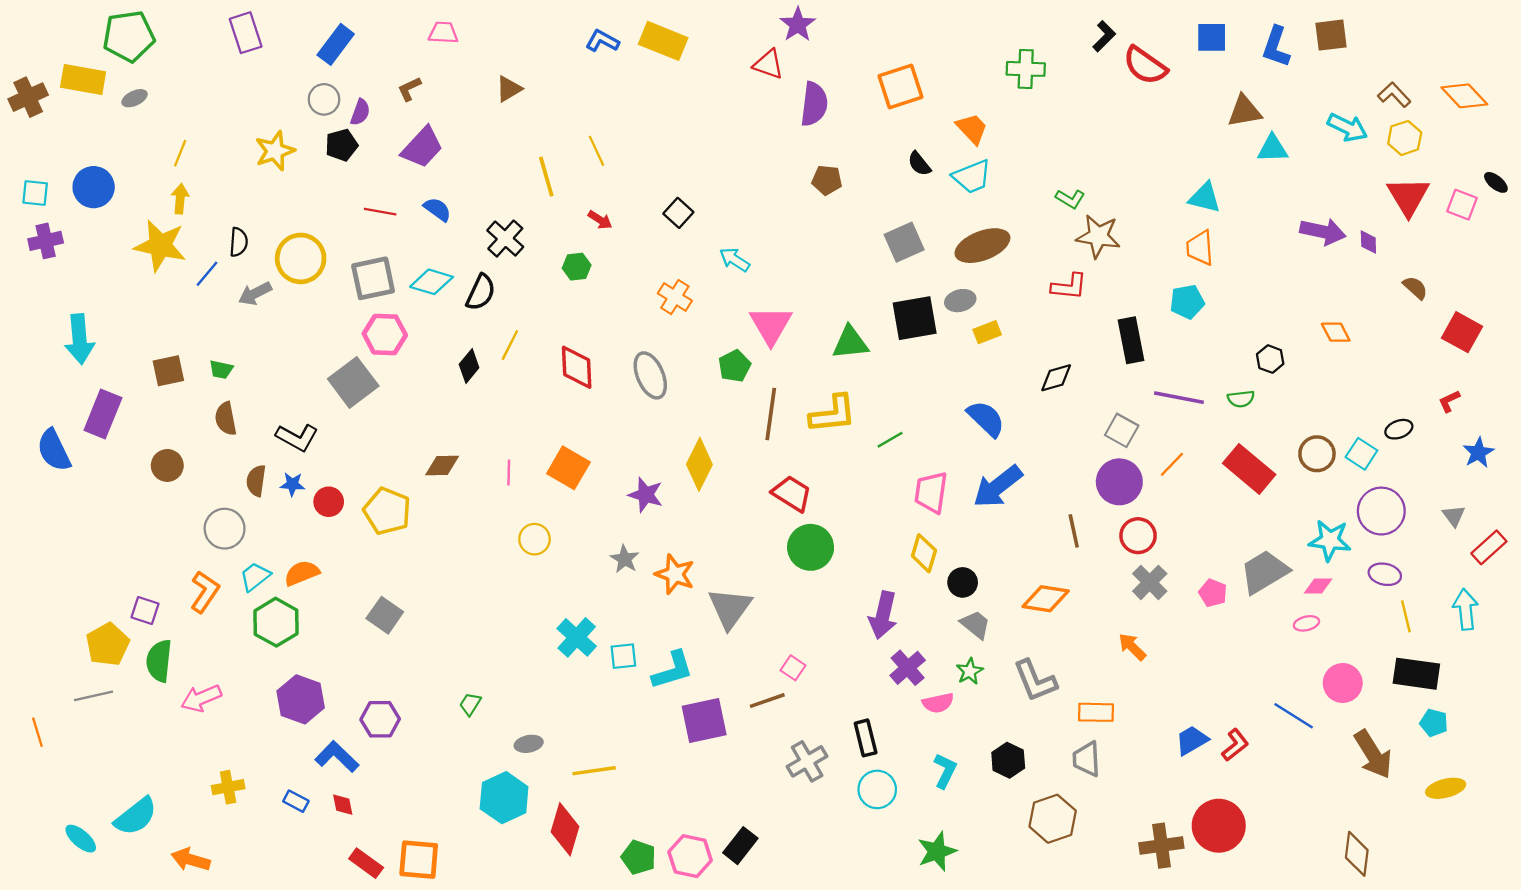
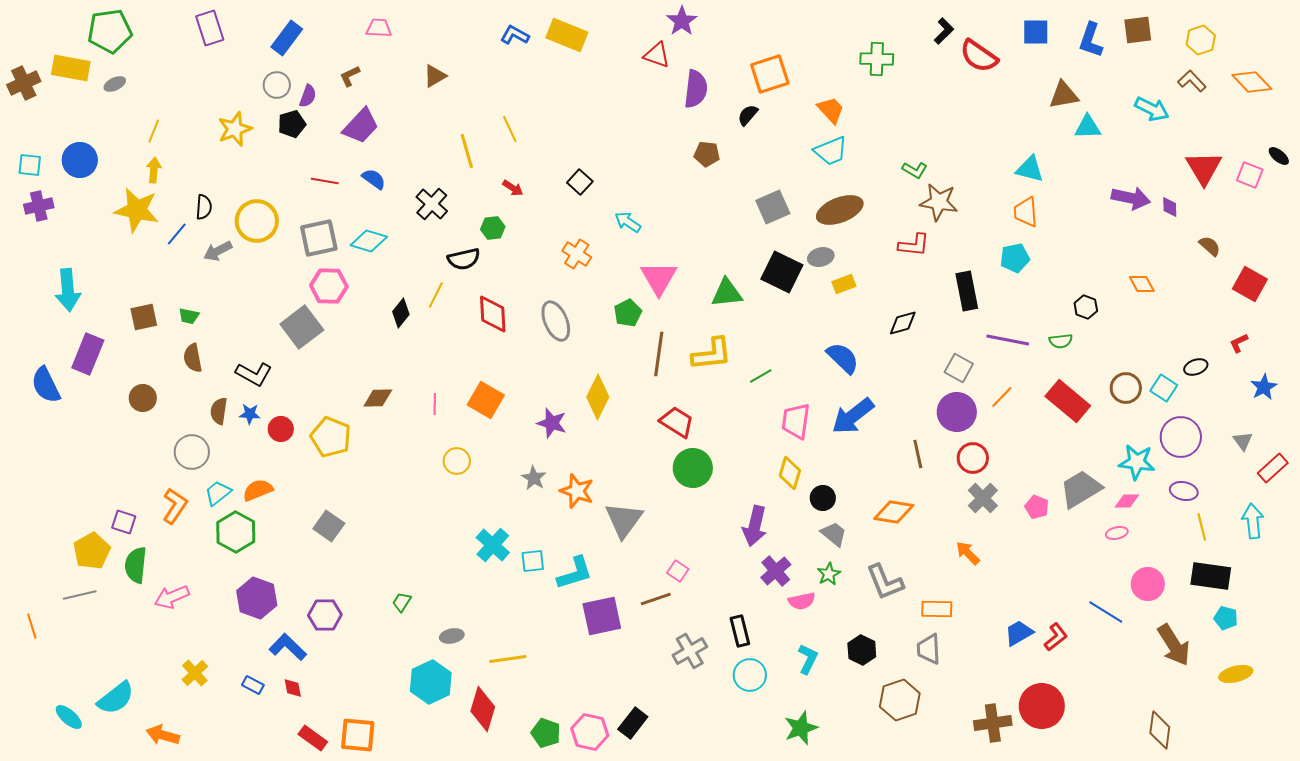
yellow hexagon: (1405, 138) -> (1201, 40), moved
black semicircle: (919, 164) -> (748, 115), moved, turned 80
black semicircle: (481, 292) -> (464, 259), moved, turned 52
black square: (915, 318) -> (782, 272), turned 36
yellow cross: (228, 787) -> (195, 673), turned -32

